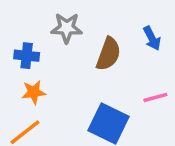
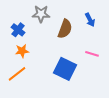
blue cross: (27, 56) -> (18, 30), turned 32
pink line: (155, 97) -> (92, 54), turned 32

